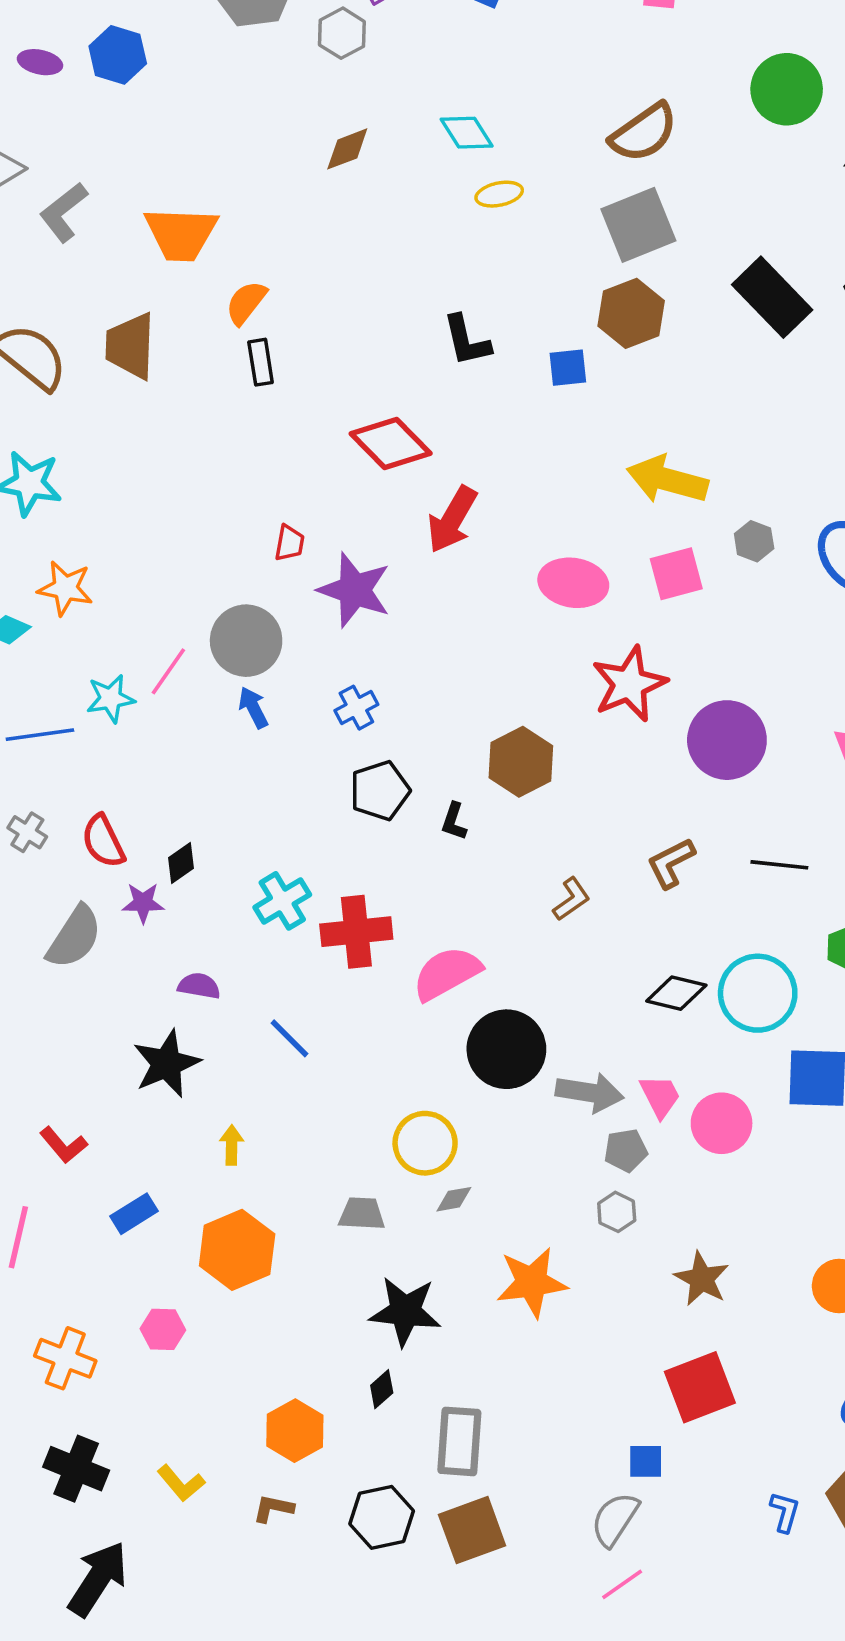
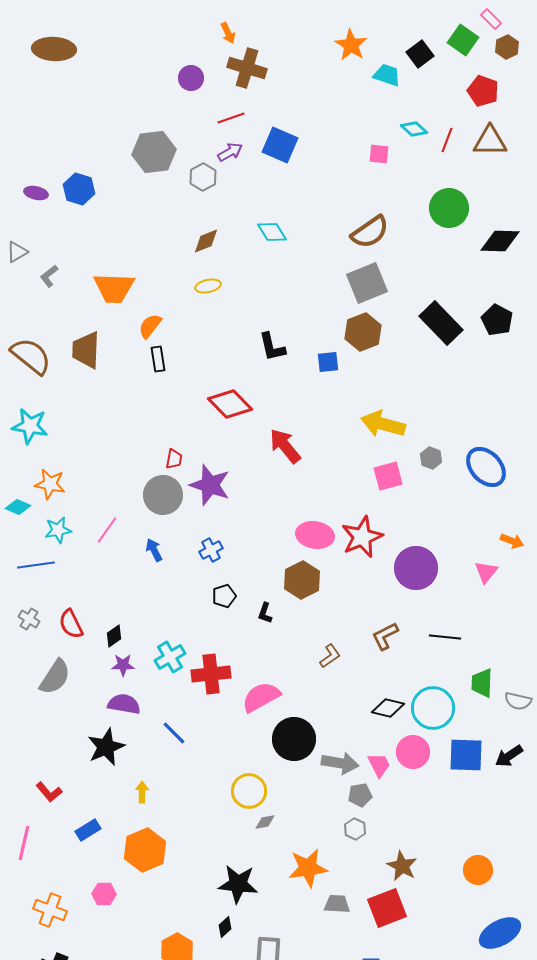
yellow ellipse: (499, 194) -> (208, 286), moved
gray L-shape: (63, 212) -> (49, 276), size x0.7
red arrow: (452, 520) -> (285, 446), moved, turned 111
pink ellipse: (573, 583) -> (315, 535), moved
gray circle: (246, 641) -> (163, 495), moved
cyan star: (110, 698) -> (58, 530), moved
black pentagon: (380, 791) -> (224, 596), size x0.7
purple star: (143, 903) -> (123, 665), moved
purple semicircle: (199, 986) -> (124, 704), size x1.4
pink circle: (722, 1123) -> (413, 752), moved
gray trapezoid: (362, 1214) -> (337, 904), moved
red square: (700, 1387) -> (387, 908), moved

